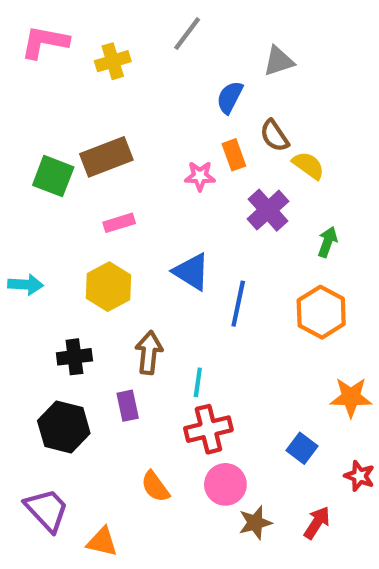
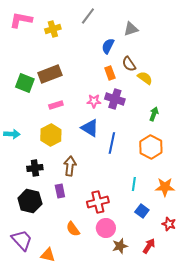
pink star: (200, 176) -> (94, 101), moved
purple cross: (268, 210) -> (115, 99), moved, turned -30
cyan line: (198, 382) -> (134, 184), moved

